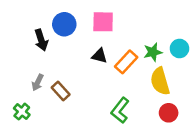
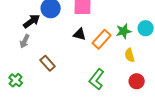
black arrow: (41, 40) -> (32, 21), turned -108
yellow semicircle: (160, 81) -> (130, 55), size x0.6
gray arrow: (38, 82) -> (25, 41), moved

